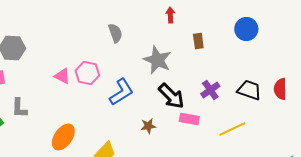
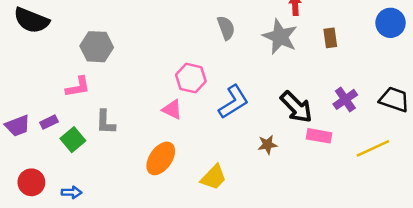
gray star: (157, 60) -> (280, 37), moved
pink triangle: (62, 76) -> (172, 109), moved

